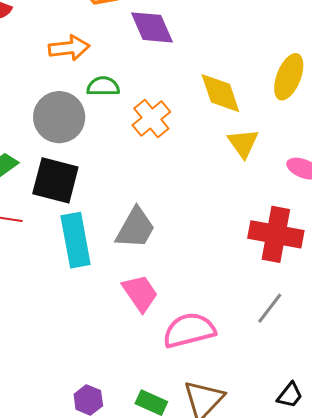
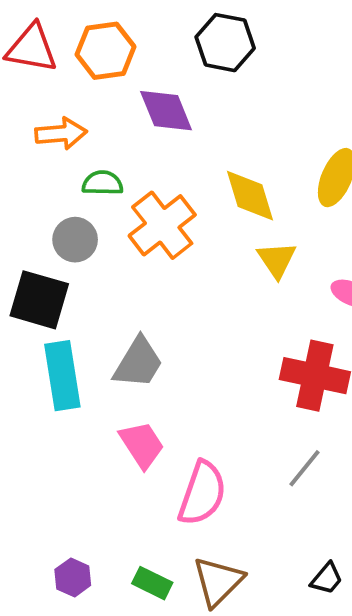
gray circle: (59, 117) -> (75, 240), moved, size x0.7
orange cross: (151, 119) -> (162, 225), size x1.4
pink semicircle: (189, 330) -> (202, 493), turned 122

